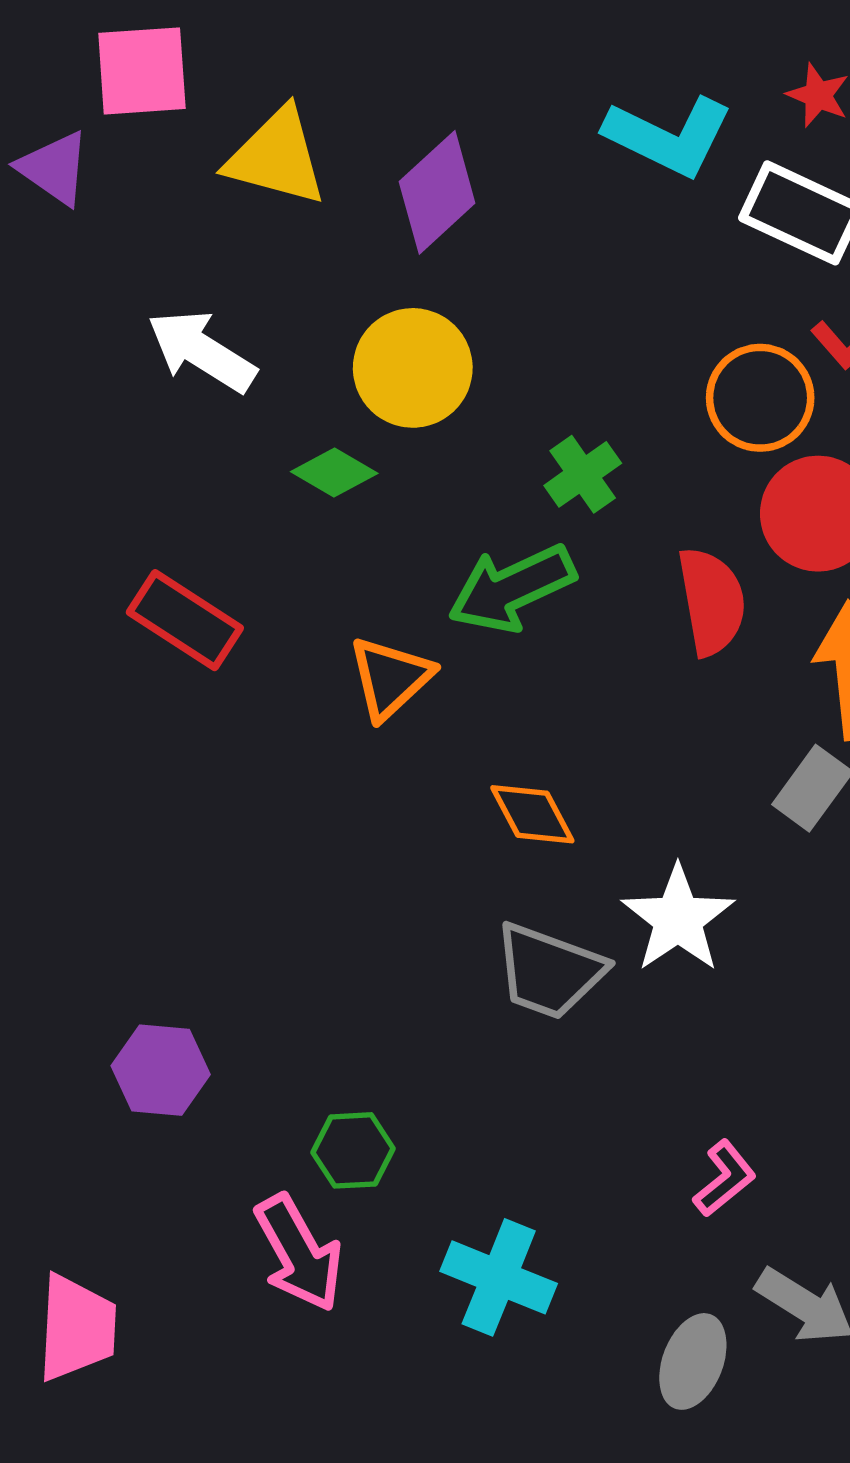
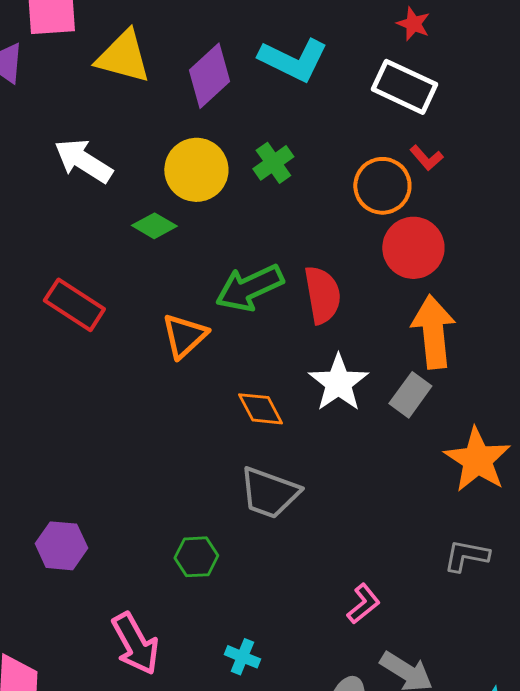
cyan L-shape: (669, 136) -> (293, 60), moved
green cross: (583, 474) -> (273, 163), moved
red semicircle: (712, 601) -> (322, 295), moved
white star: (678, 919) -> (338, 383), moved
green hexagon: (353, 1150) -> (196, 557), moved
cyan cross: (499, 1277) -> (242, 657), size x0.6

